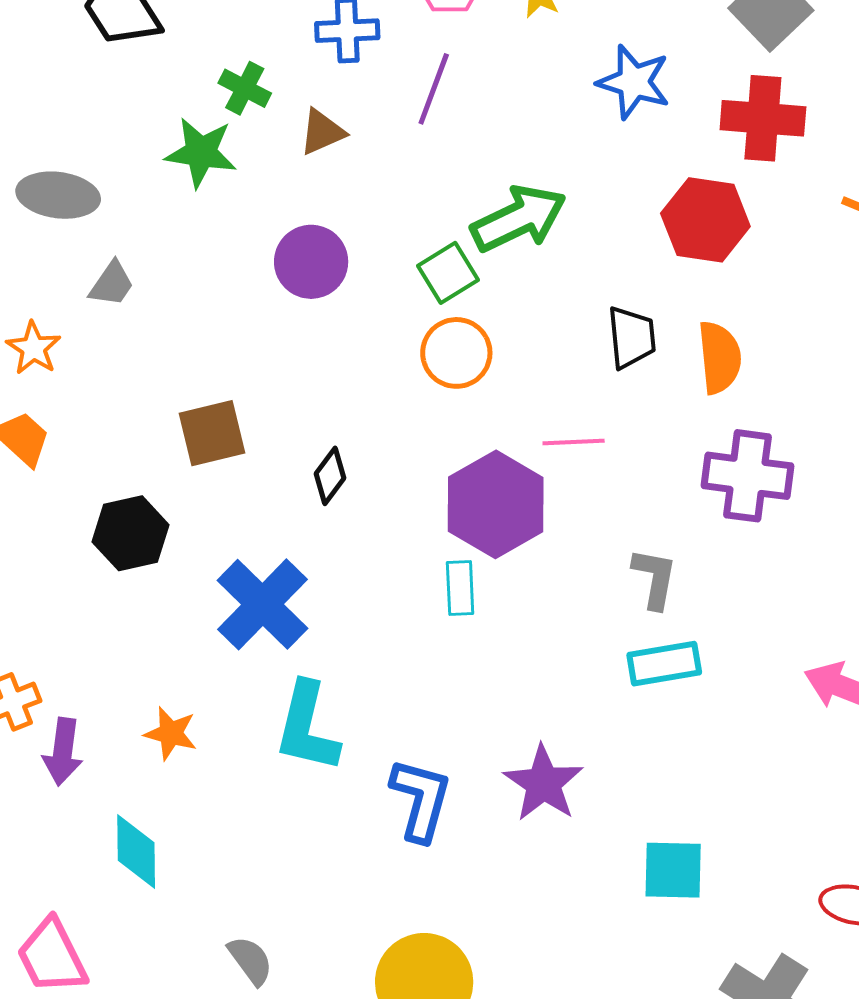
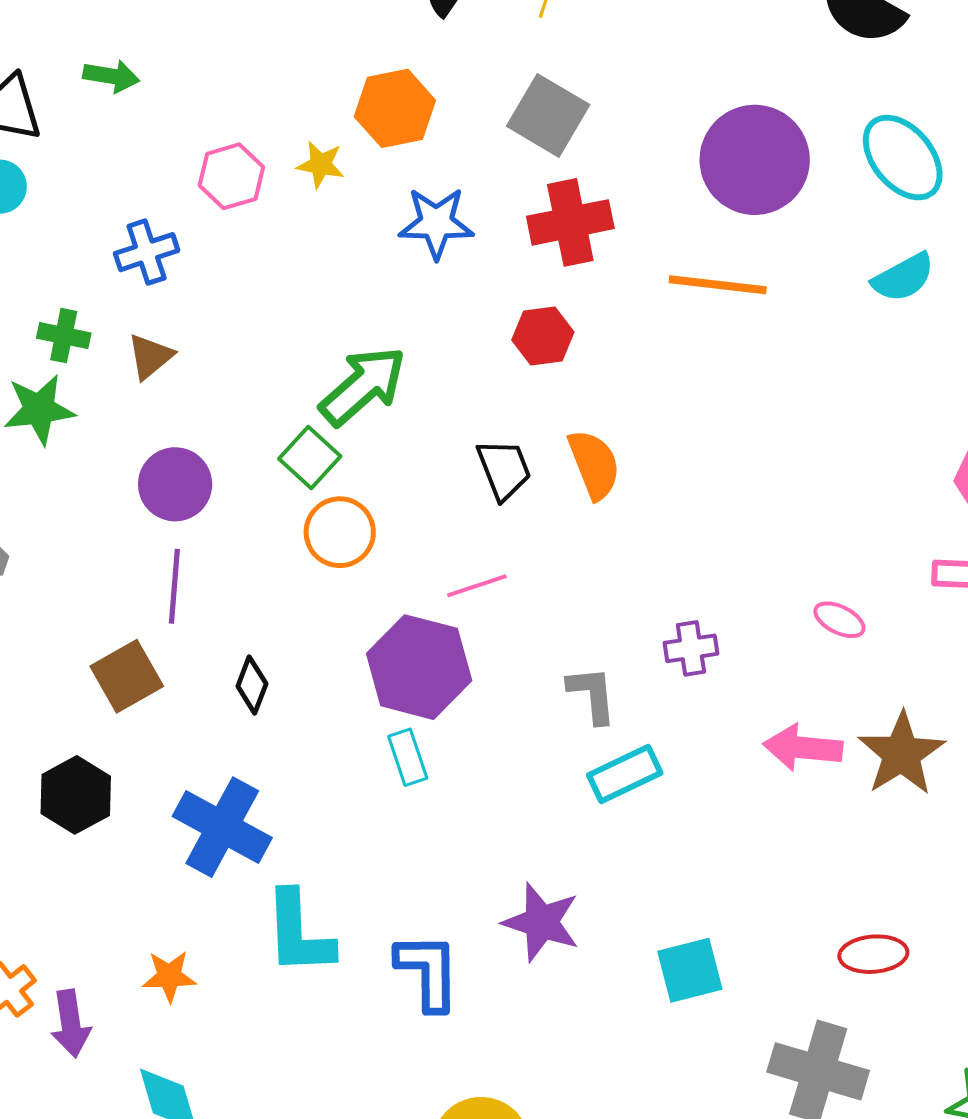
purple line: (434, 89) -> (174, 586), moved
red hexagon: (705, 220) -> (543, 336), size x0.7
purple cross: (748, 476) -> (691, 648), moved, size x0.6

